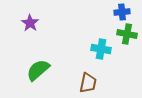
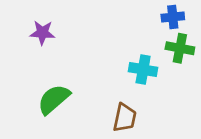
purple star: (30, 23) -> (42, 33), turned -30

